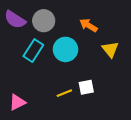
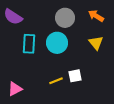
gray circle: (44, 21) -> (65, 18), moved
orange arrow: (88, 25) -> (96, 16), moved
cyan rectangle: (33, 51) -> (29, 44), turned -30

